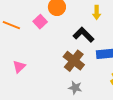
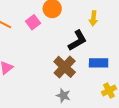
black L-shape: (84, 35) -> (77, 41), turned 100

